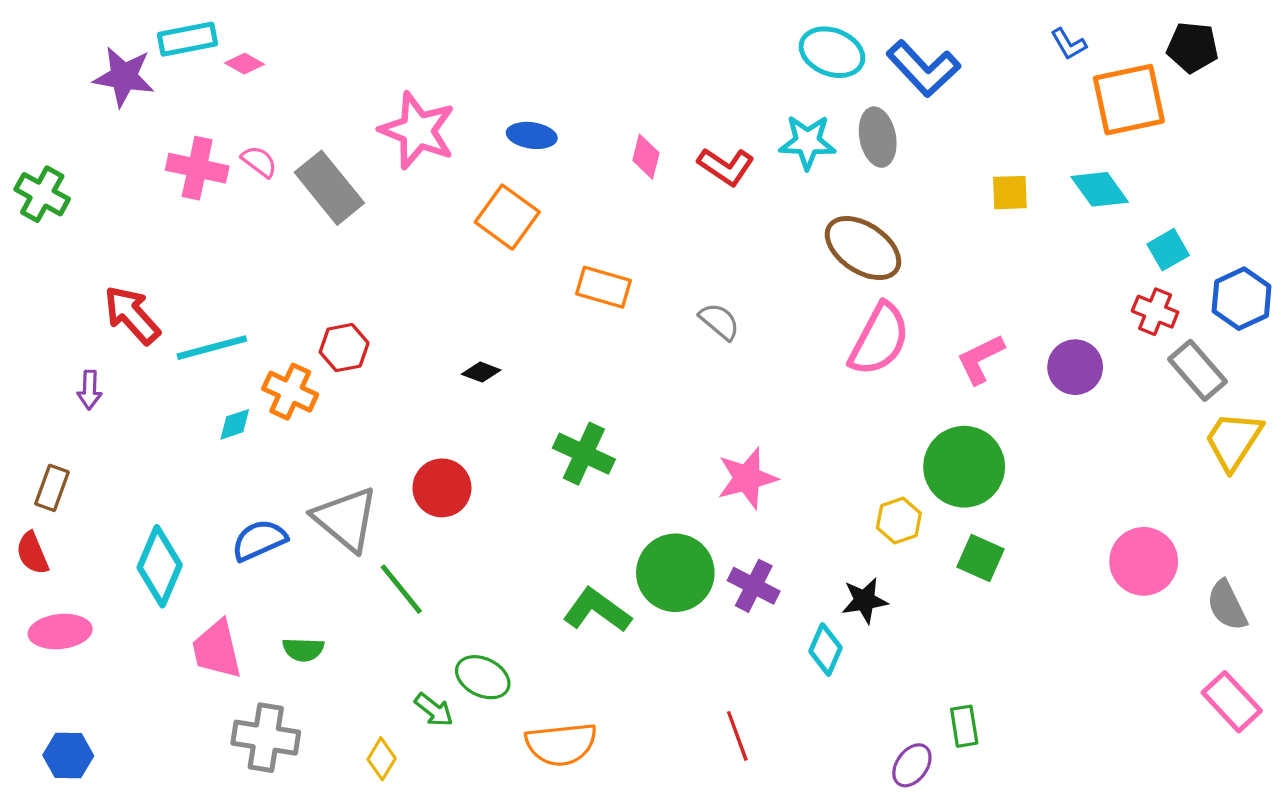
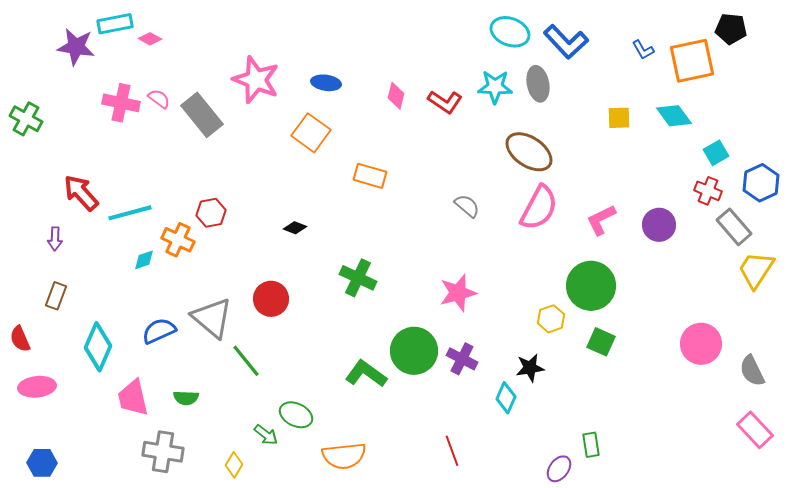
blue L-shape: (1069, 44) -> (643, 50), moved
gray semicircle: (719, 321) -> (467, 206), moved
brown rectangle: (52, 488) -> (56, 296), moved

